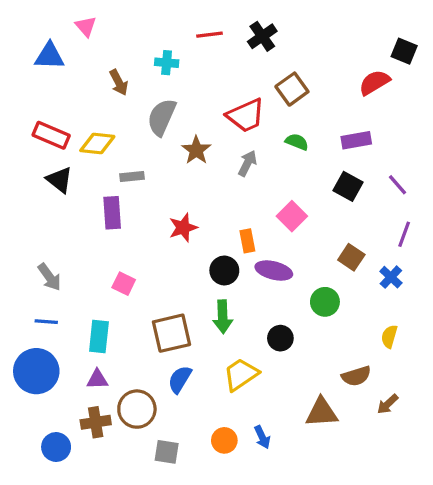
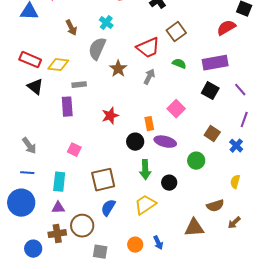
cyan cross: (167, 63) -> (106, 23), moved, turned 32
purple rectangle: (356, 140) -> (215, 63), size x1.4
green arrow: (223, 317) -> (145, 170), moved

